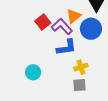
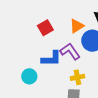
purple L-shape: (62, 27) -> (70, 51), moved
blue L-shape: (66, 47) -> (51, 59), moved

